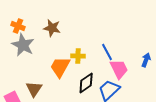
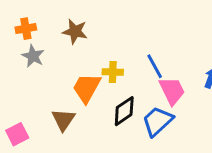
orange cross: (18, 26) -> (26, 29), turned -32
gray star: (23, 45) -> (33, 56), size x0.7
brown triangle: (34, 89) -> (63, 120), moved

